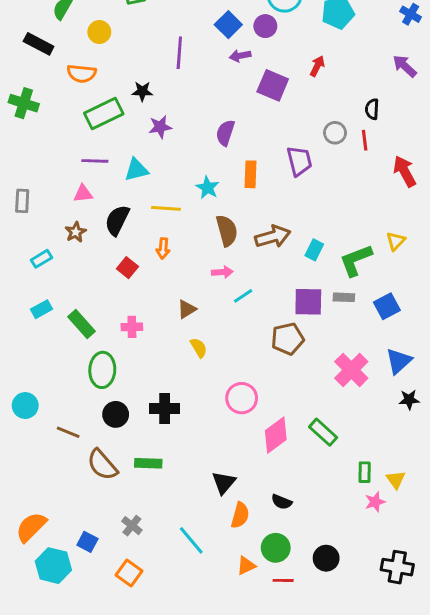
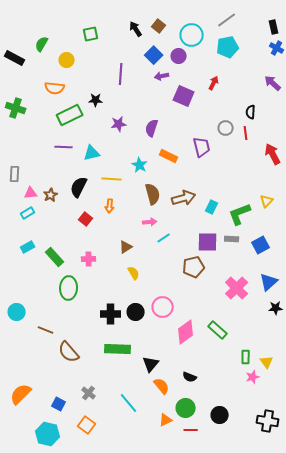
black rectangle: (39, 44) -> (15, 58), moved
purple star: (160, 127) -> (119, 124), moved
orange rectangle: (250, 174) -> (169, 156), turned -66
pink triangle: (83, 194) -> (31, 193), moved
black circle: (116, 414) -> (136, 312), moved
green rectangle: (148, 463) -> (118, 349), moved, size x1.4
orange semicircle: (240, 515) -> (162, 386), turned -54
cyan hexagon: (53, 566) -> (48, 434), moved

